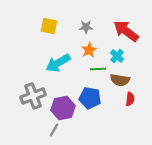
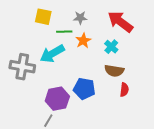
green line: (98, 69) -> (64, 32), moved
gray cross: (33, 96) -> (22, 67), moved, turned 30

